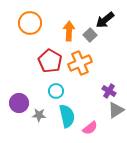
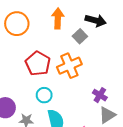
black arrow: (105, 20) -> (96, 20), turned -126
orange arrow: (69, 31) -> (58, 18), moved

